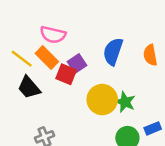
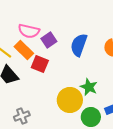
purple square: (77, 63) -> (49, 40), moved
yellow circle: (102, 100) -> (70, 100), moved

